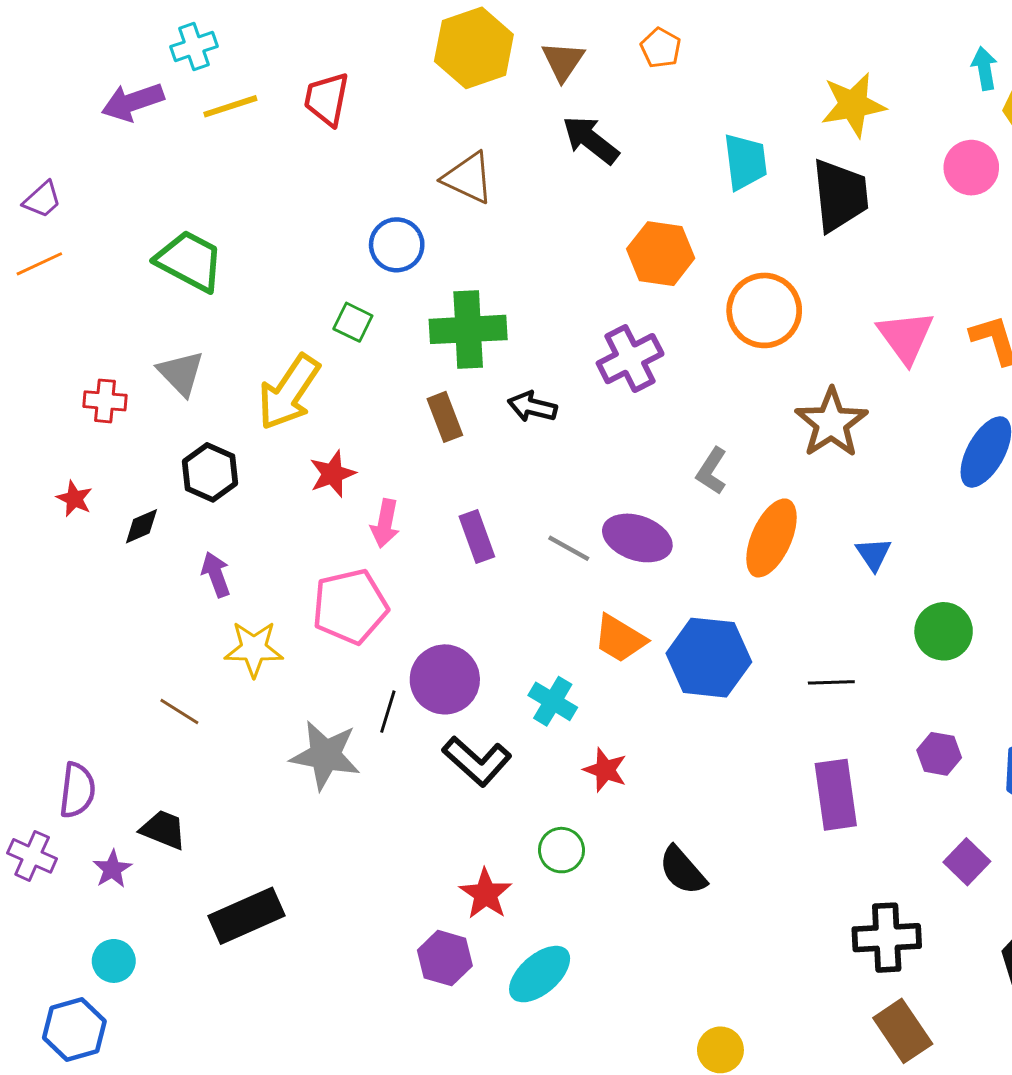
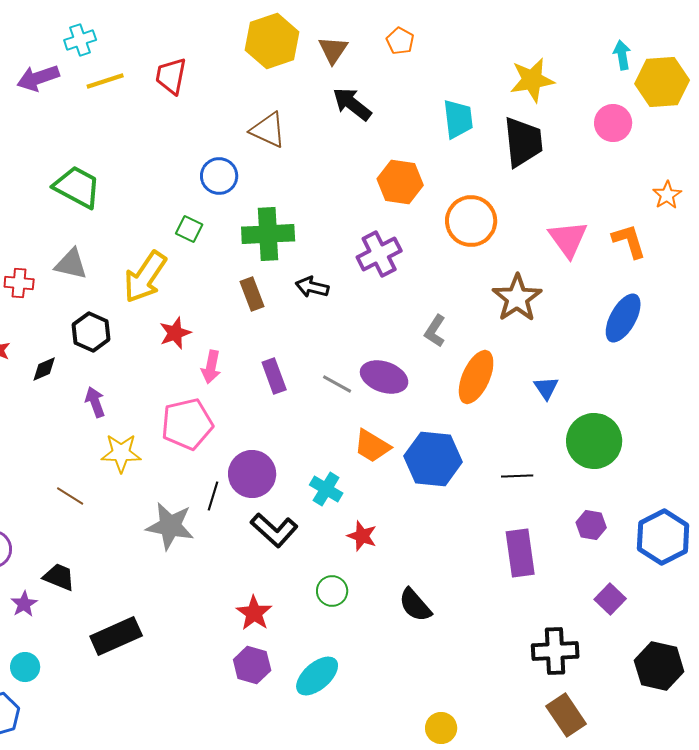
gray triangle: (181, 373) -> (71, 264), turned -33
green circle: (944, 631) -> (594, 441), size x1.4
red star: (486, 894) -> (254, 613), moved

